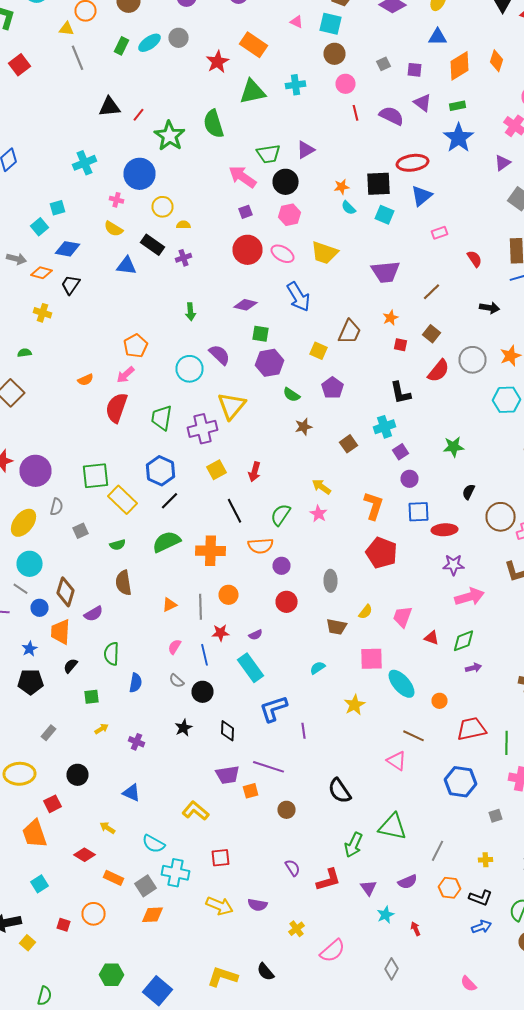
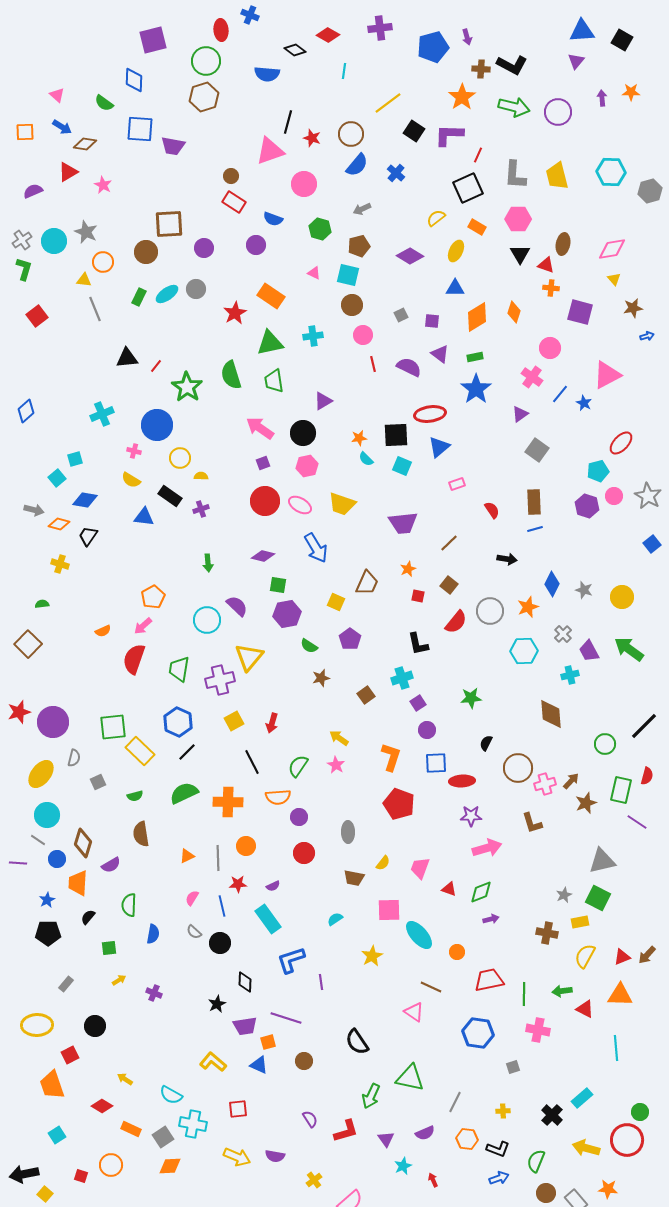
green trapezoid: (268, 154) -> (274, 381), moved, turned 90
black star: (184, 728) -> (217, 1004), moved
blue triangle: (132, 793) -> (259, 1065), moved

